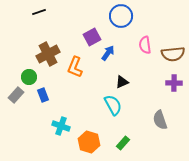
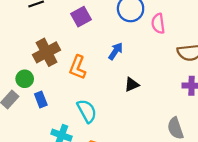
purple square: (92, 37) -> (81, 17), moved
pink semicircle: (145, 45) -> (158, 24), moved
cyan semicircle: (113, 105) -> (87, 111), moved

